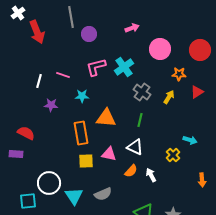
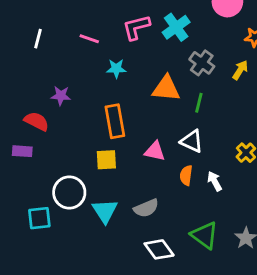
white line: (39, 81) -> (38, 39), moved
purple star: (51, 105) -> (61, 96), moved
orange triangle: (106, 118) -> (166, 89), moved
yellow square: (86, 161) -> (106, 160), moved
orange semicircle: (131, 171) -> (186, 175), turned 144

